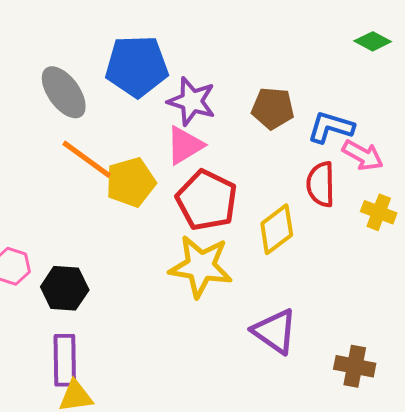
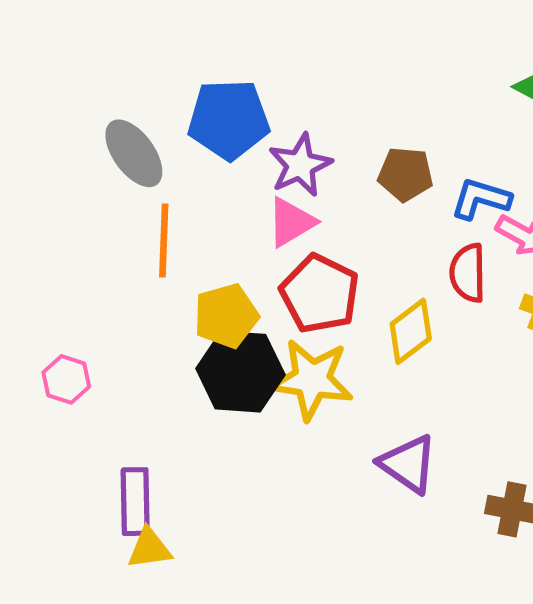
purple star: (192, 101) -> (300, 165), turned 30
orange line: (87, 159) -> (164, 240), turned 56
yellow pentagon: (131, 182) -> (226, 316), moved
black hexagon: (65, 288) -> (240, 372), moved, size x1.4

